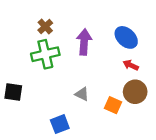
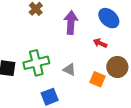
green cross: (45, 54) -> (36, 63), moved
red arrow: (131, 65) -> (100, 43), moved

